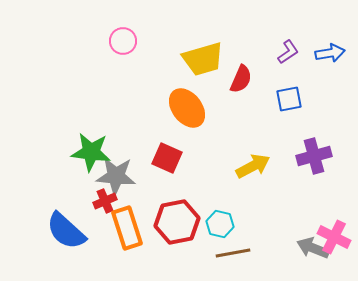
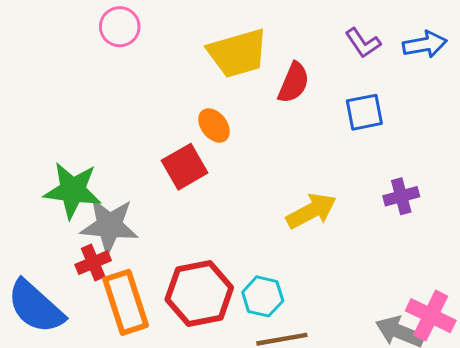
purple L-shape: (288, 52) -> (363, 43), turned 90
orange ellipse: (187, 108) -> (214, 125), size x0.6
purple cross: (314, 156) -> (401, 196), size x0.7
red square: (167, 158) -> (185, 167), moved, turned 36

